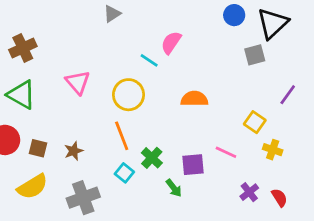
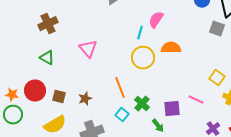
gray square: (255, 55) -> (217, 29), turned 35
cyan line: (149, 60) -> (140, 33), turned 72
green triangle: (21, 95) -> (47, 58), size x0.7
yellow circle: (128, 95) -> (143, 58), moved
orange semicircle: (194, 99) -> (171, 48), moved

